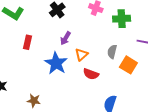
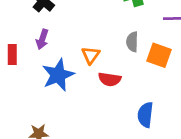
purple arrow: (65, 38) -> (42, 39), moved
blue star: (56, 63) -> (58, 75), turned 30

